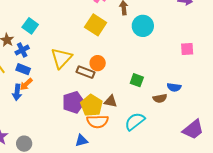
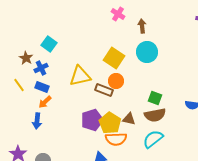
yellow square: (96, 25) -> (114, 58), moved
cyan circle: (143, 26) -> (147, 52), moved
yellow triangle: (61, 58) -> (80, 76), turned 35
blue arrow: (17, 92) -> (37, 121), moved
brown semicircle: (160, 98) -> (155, 115), moved, size x1.5

